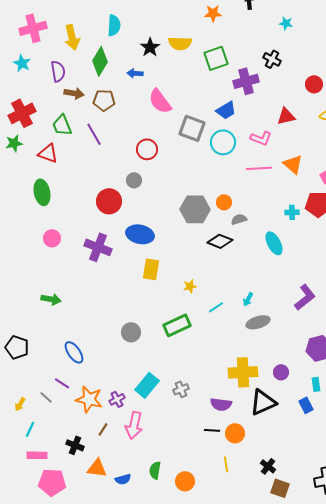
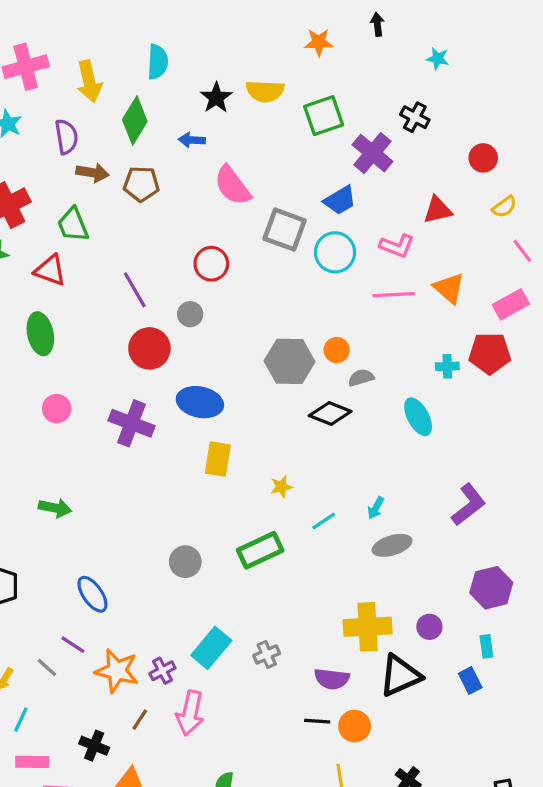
purple cross: (246, 81) -> (372, 153), turned -35
purple line: (94, 134) -> (135, 290), moved

